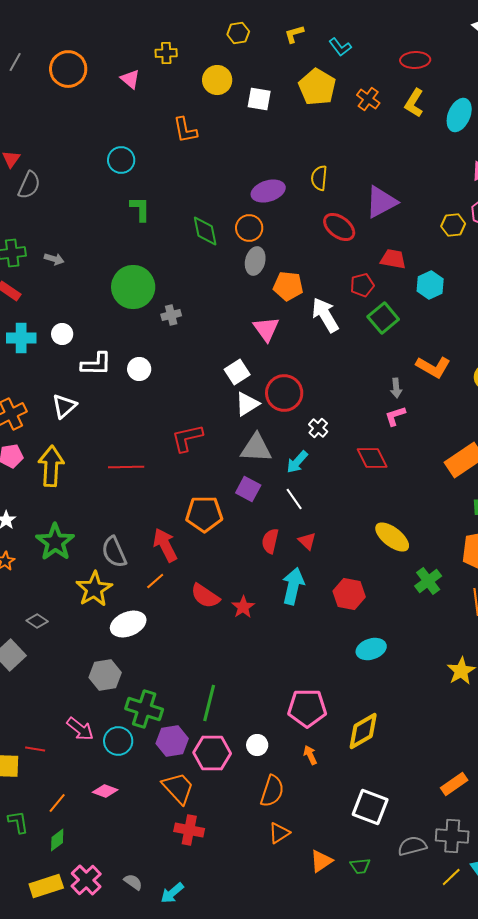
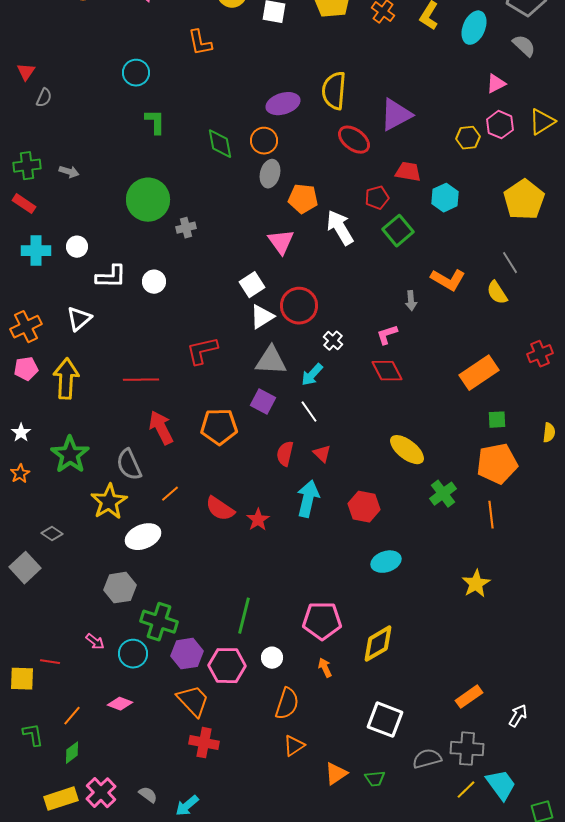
yellow semicircle: (319, 178) -> (334, 91), size x1.5
gray semicircle: (29, 185) -> (44, 98), size x0.7
pink L-shape: (395, 416) -> (387, 335), moved
red arrow: (165, 545) -> (161, 428), moved
green line: (209, 703) -> (244, 616), moved
pink arrow: (80, 729) -> (95, 642), size x0.7

